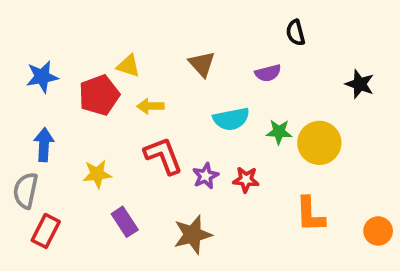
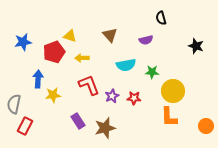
yellow circle: (319, 143) -> (173, 91), moved
blue arrow: (44, 145) -> (38, 79), moved
purple rectangle: (125, 222) -> (78, 121), moved

